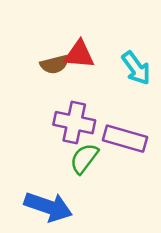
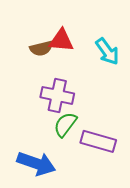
purple rectangle: (125, 139) -> (98, 141), moved

